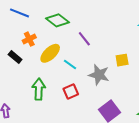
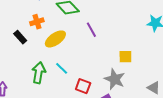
cyan line: (70, 65) -> (62, 68), moved
gray star: (99, 75) -> (115, 79), moved
red square: (71, 92) -> (83, 86), moved, turned 35

